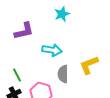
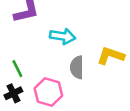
yellow L-shape: (89, 65) -> (111, 56), turned 40

